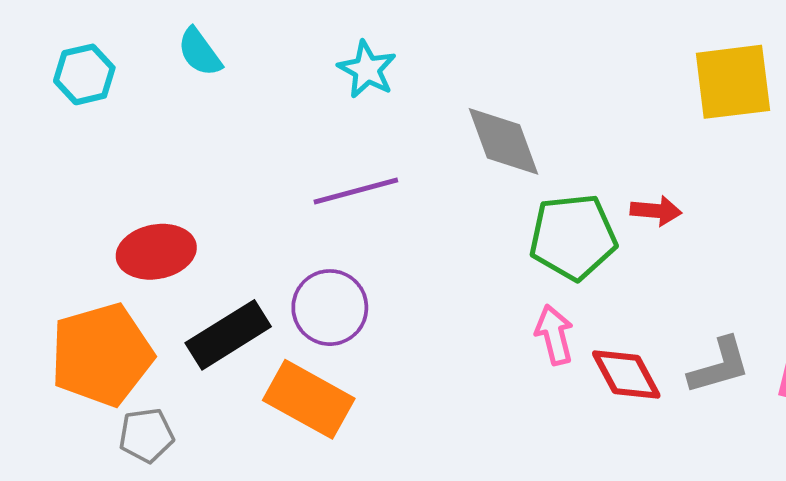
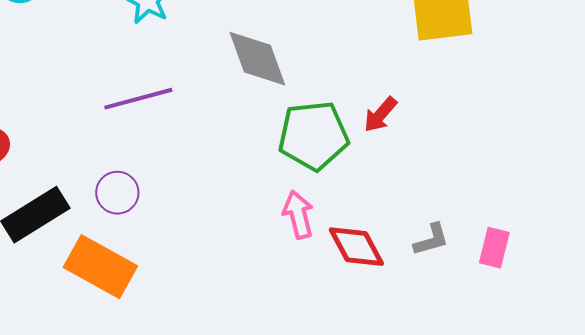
red arrow: (656, 211) -> (380, 115), turned 126
purple circle: (330, 308) -> (117, 193), size x0.7
gray L-shape: (719, 366) -> (431, 240), size x0.7

